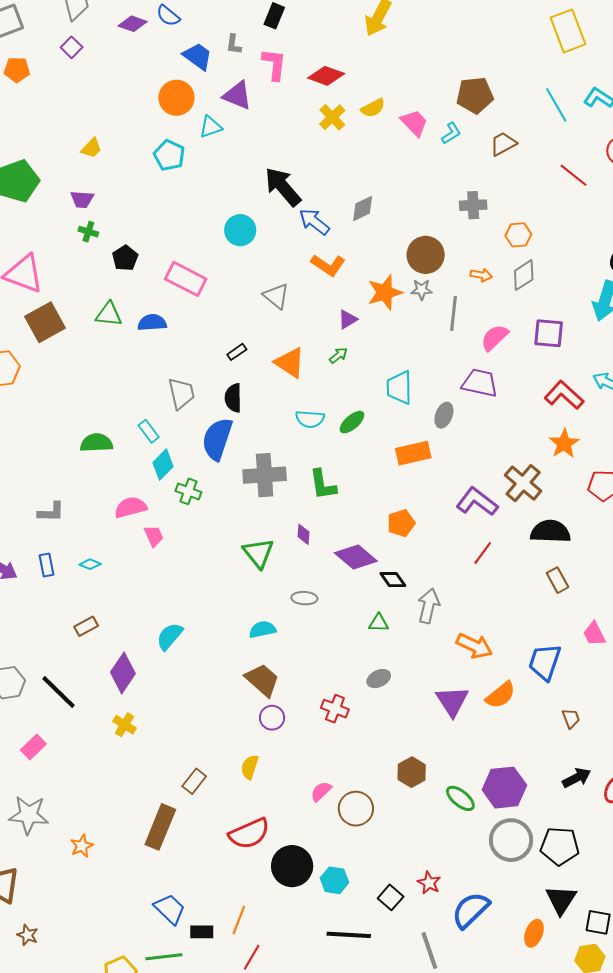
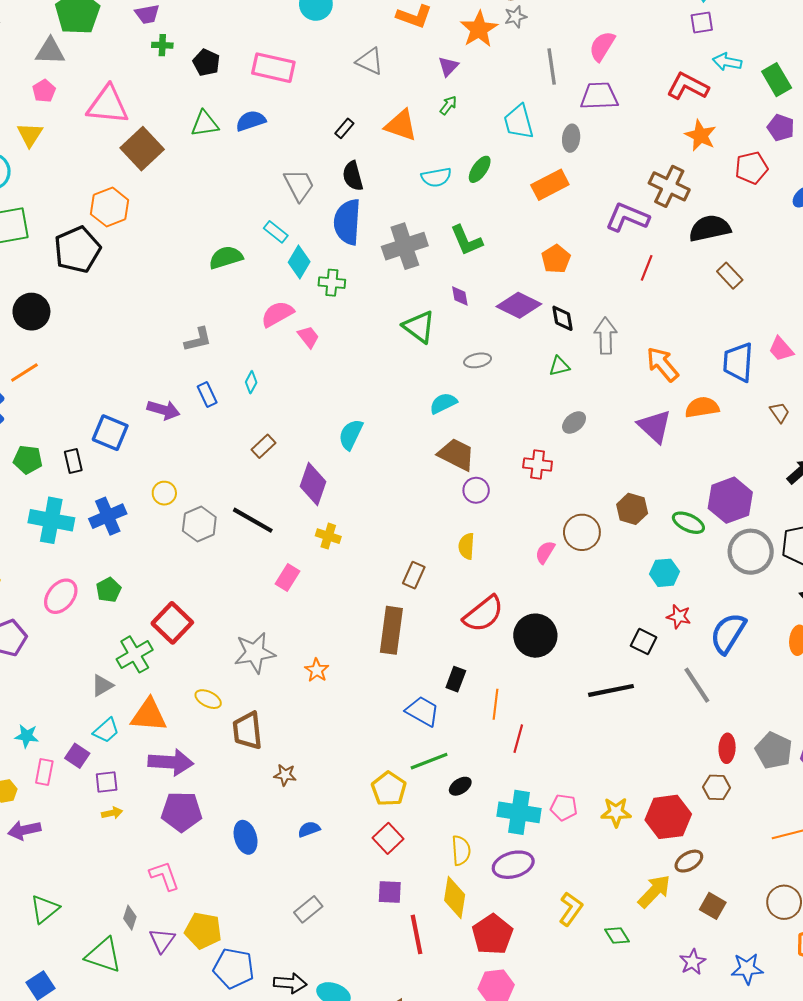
gray line: (454, 313) -> (552, 66), moved
purple square: (549, 333) -> (702, 23), moved, size x0.7
cyan diamond: (90, 564) -> (251, 382), turned -70
black diamond: (393, 580) -> (563, 318), turned 40
pink trapezoid: (594, 634) -> (781, 349), moved
orange arrow: (474, 646) -> (662, 364), turned -141
orange semicircle: (501, 695) -> (702, 407), turned -136
pink rectangle: (33, 747) -> (287, 577), moved
brown circle: (356, 809) -> (582, 532), moved
cyan hexagon: (334, 880) -> (664, 573), moved
black rectangle: (202, 932) -> (456, 679), moved, turned -55

